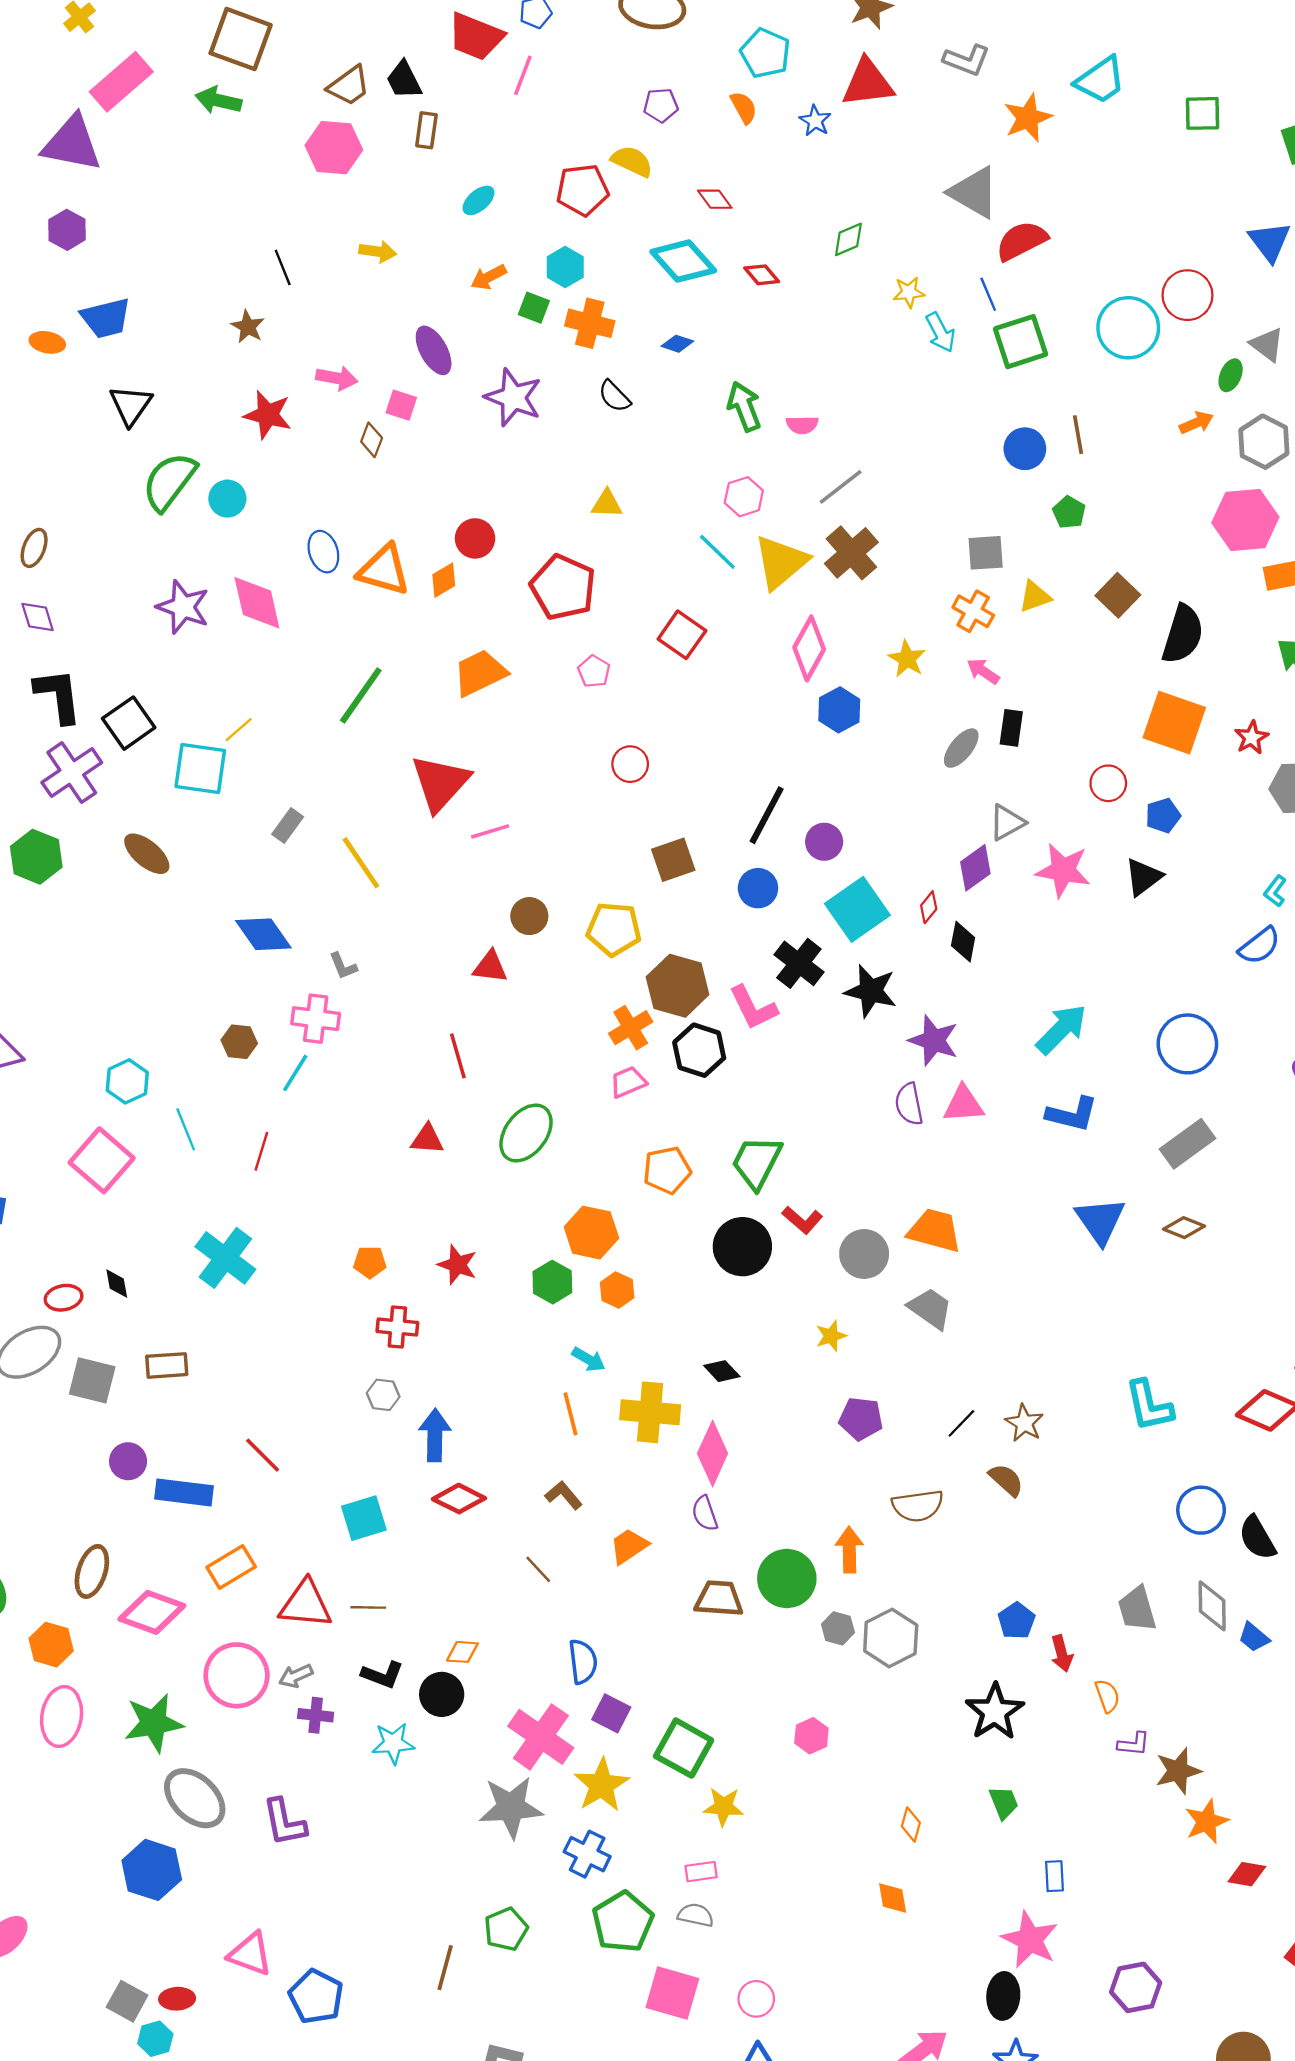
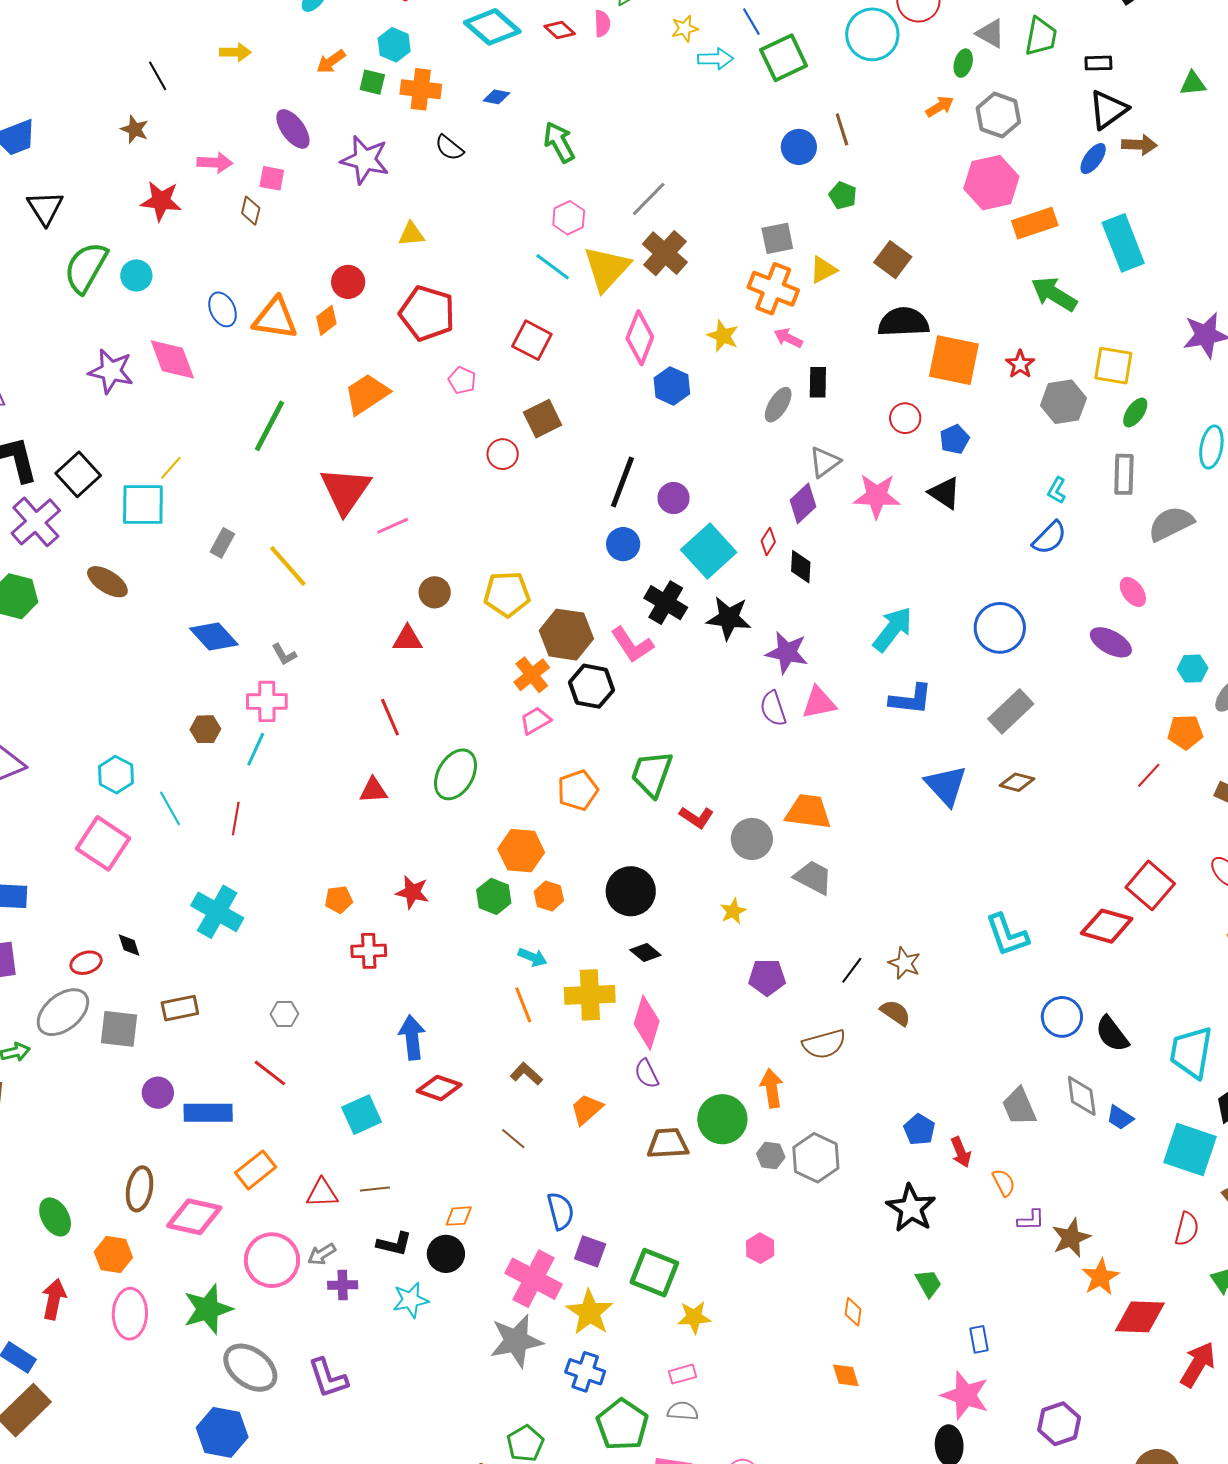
cyan arrow: (940, 332) -> (716, 59), turned -56
pink semicircle: (802, 425) -> (602, 23), moved, turned -84
yellow triangle: (607, 504) -> (411, 234), moved
orange cross: (973, 611) -> (773, 289), size x1.4
black semicircle: (1183, 634) -> (903, 322), moved, turned -102
brown square: (673, 860) -> (543, 419), moved
black triangle: (1143, 877) -> (945, 493), turned -42
black circle: (742, 1247) -> (631, 891), moved
gray hexagon: (383, 1395) -> (284, 1014), moved
red triangle: (306, 1604) -> (322, 1193), size x0.7
red diamond: (1247, 1874) -> (1140, 1317), size x1.6

